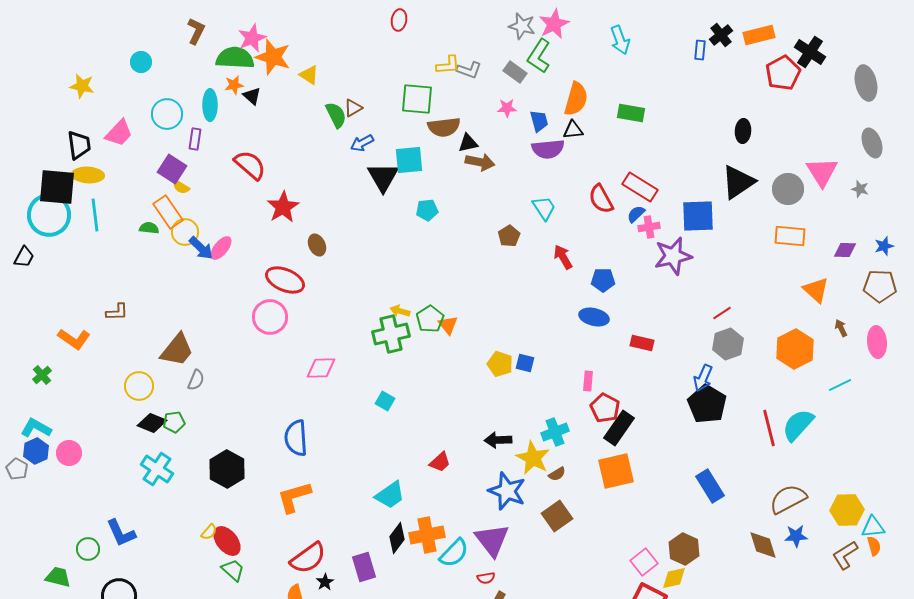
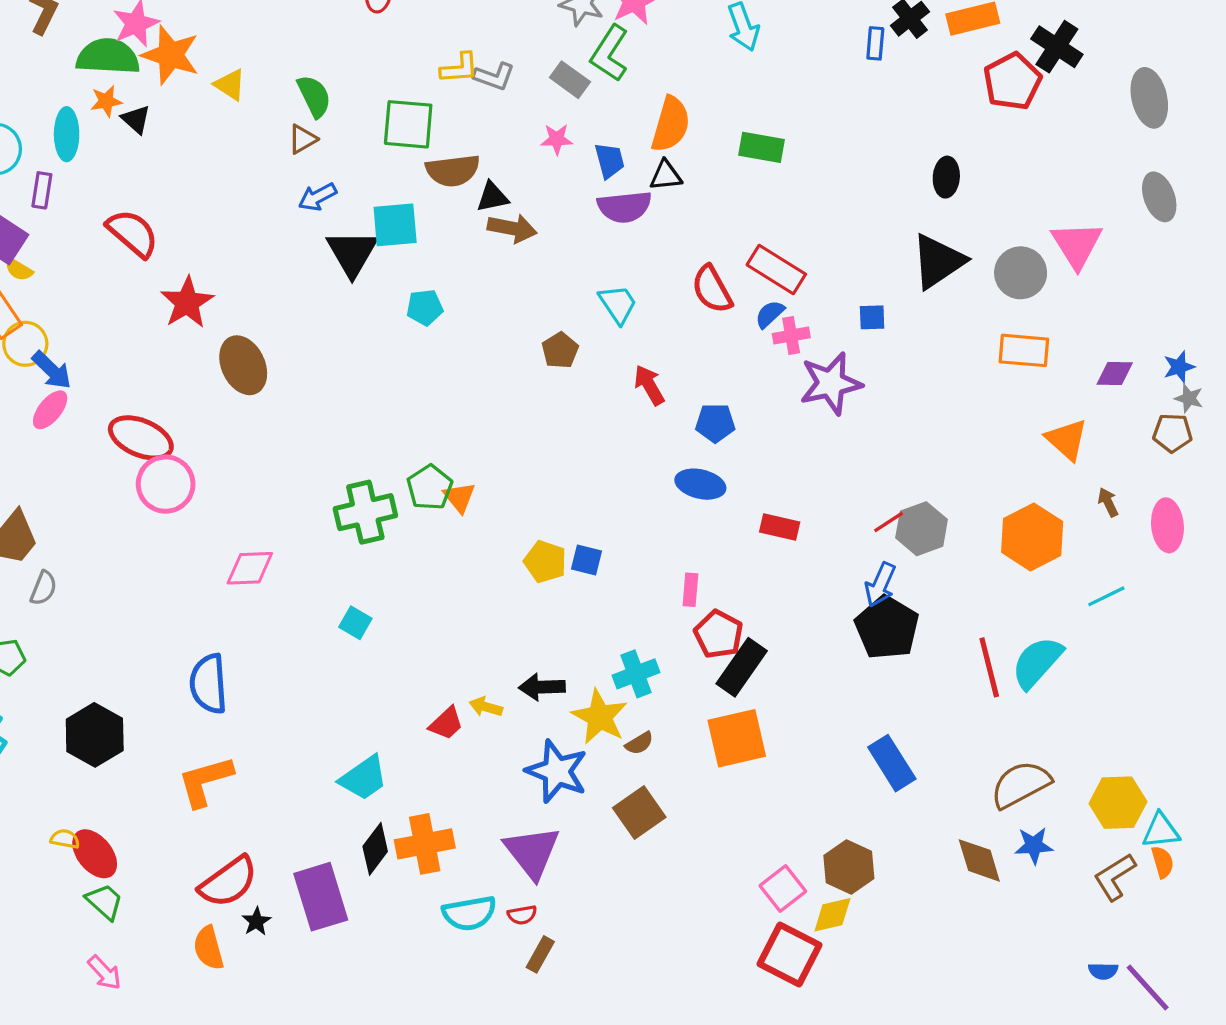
green semicircle: (336, 115) -> (314, 96), moved
gray star: (860, 189) -> (1189, 398), moved
blue square: (698, 216) -> (872, 317), size x0.5
brown ellipse: (317, 245) -> (243, 365), size x1.6
pink ellipse: (221, 248) -> (50, 410), moved
red ellipse: (285, 280) -> (141, 438), moved
brown pentagon: (880, 286) -> (1172, 433), size x0.7
yellow arrow: (400, 311) -> (486, 707), moved
red line: (722, 313) -> (889, 522), moved
yellow semicircle: (209, 532) -> (65, 839), turned -120
cyan semicircle: (454, 553) -> (469, 913), moved, turned 36
purple rectangle: (364, 567) -> (321, 897), size x1.4

